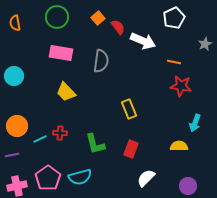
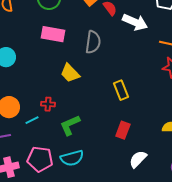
yellow trapezoid: (66, 92) -> (70, 73), moved
red cross: (60, 133) -> (48, 104), moved
green L-shape: (95, 144) -> (70, 125), moved, turned 80
pink pentagon: (48, 178) -> (40, 159), turned -30

